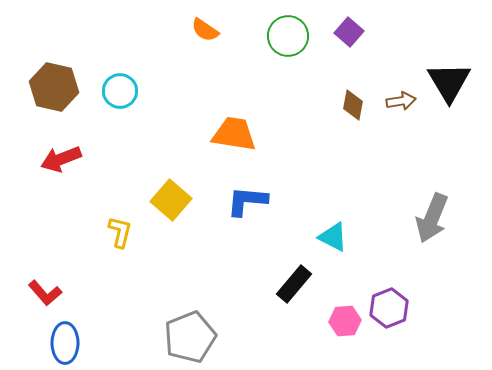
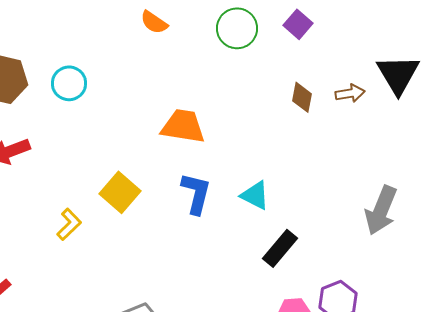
blue L-shape: (247, 201) -> (196, 193), turned 99
yellow L-shape: (120, 232) -> (69, 224), turned 32
cyan triangle: (333, 237) -> (255, 195), moved
black rectangle: (294, 284) -> (280, 248), moved

